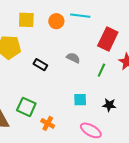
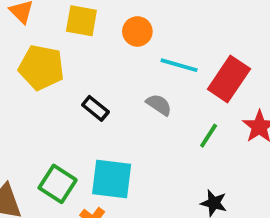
cyan line: (80, 16) -> (179, 65), moved
cyan square: (80, 100) -> (112, 179), moved, size x1.6

